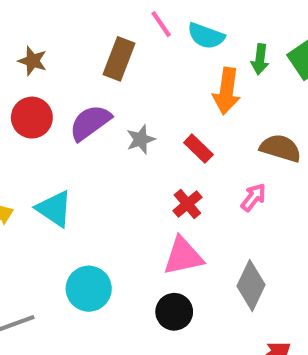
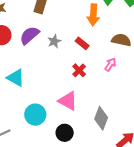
pink triangle: (183, 256) -> (68, 101), moved, turned 45
gray diamond: (251, 285) -> (101, 118), moved
black circle: (174, 312) -> (65, 133), moved

